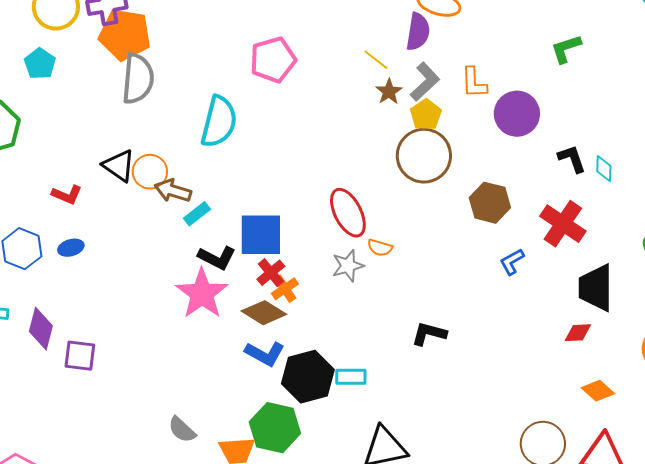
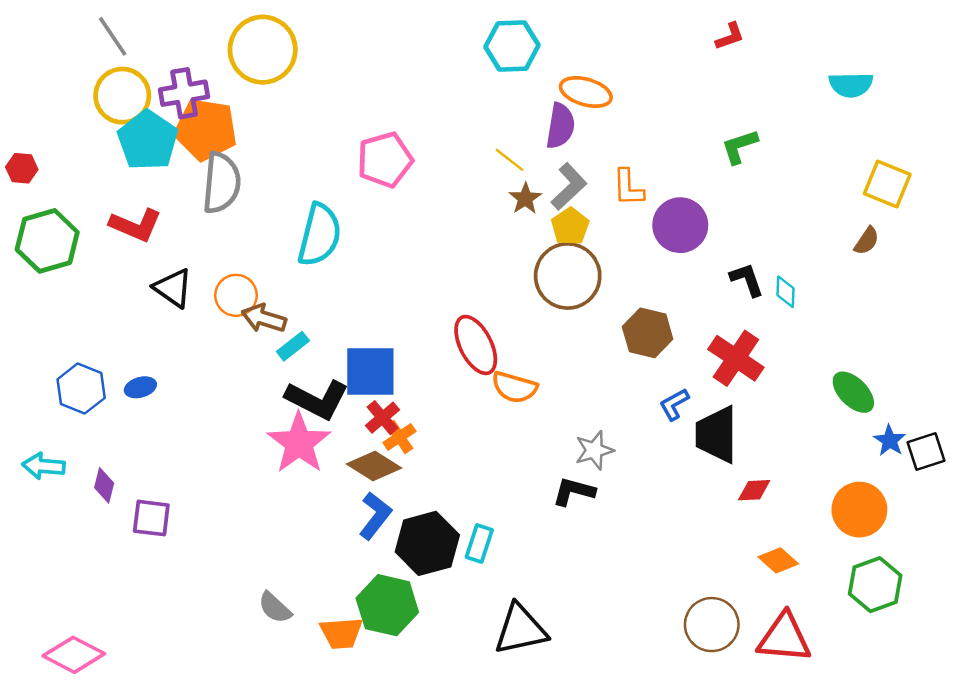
cyan pentagon: (40, 64) -> (148, 140), moved, size x1.6
black triangle: (119, 166) -> (173, 288), moved
red L-shape: (67, 195) -> (136, 225), moved, size x1.4
orange semicircle: (380, 248) -> (514, 387), size x1.5
black L-shape: (217, 258) -> (317, 399), size x1.4
gray star: (348, 266) -> (594, 450), moved
black trapezoid: (596, 288) -> (717, 435), moved
purple diamond: (41, 329) -> (104, 485), size x0.7
blue L-shape: (265, 354) -> (375, 516), turned -81
cyan rectangle: (351, 377) -> (479, 543), turned -72

